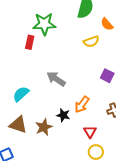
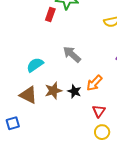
brown star: (44, 127) -> (53, 91), moved

